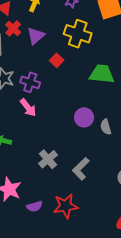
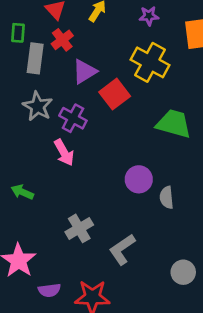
purple triangle: (36, 36) -> (84, 72), moved
red square: (57, 60) -> (115, 94), size x1.5

